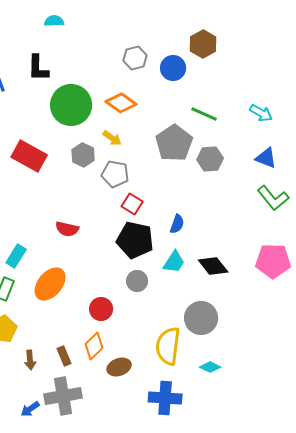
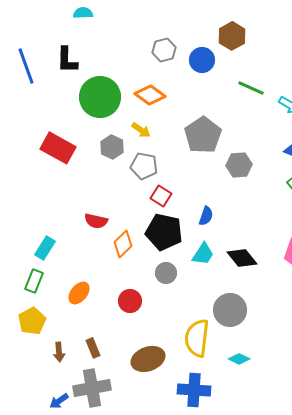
green line: (204, 114) -> (251, 88), moved
gray hexagon: (210, 159) -> (239, 165), moved
orange ellipse: (50, 284) -> (79, 293), moved, size x0.7
orange diamond: (94, 346) -> (123, 244), moved
brown ellipse: (119, 367) -> (148, 359), size x1.4

